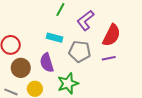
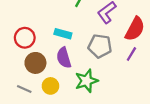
cyan rectangle: (55, 38) -> (63, 34), moved
purple line: (109, 58) -> (131, 54), turned -48

